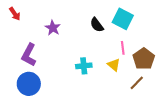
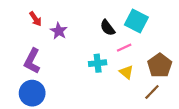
red arrow: (15, 14) -> (35, 19), moved
pink line: (123, 48) -> (124, 48), moved, turned 72
cyan cross: (84, 66) -> (98, 63), moved

